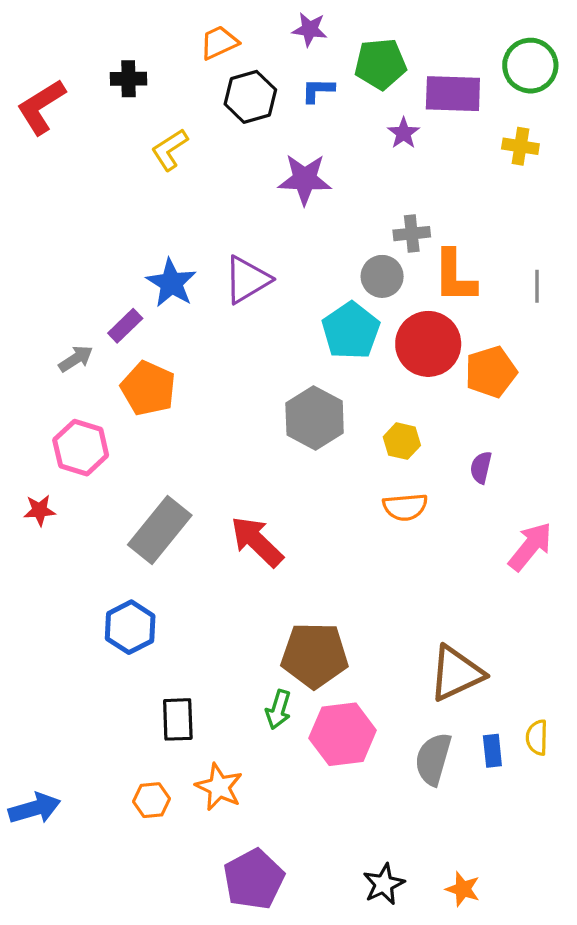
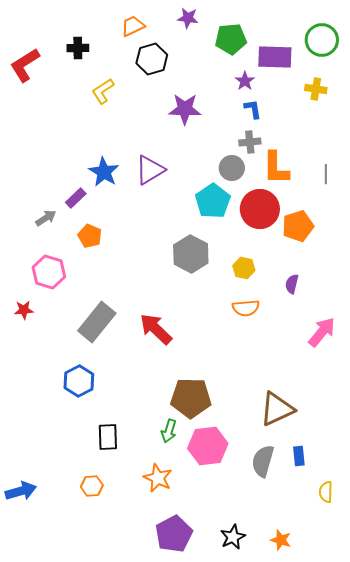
blue L-shape: (318, 90) -> (253, 109), moved, turned 80
orange pentagon: (148, 388) -> (90, 236), size x0.7
yellow semicircle: (537, 738) -> (326, 492), moved
orange star: (219, 787) -> (158, 478), moved
purple pentagon: (254, 879) -> (174, 534), moved

